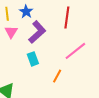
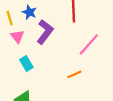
cyan rectangle: (33, 59) -> (26, 63), moved
orange line: (57, 76) -> (74, 74), turned 48

